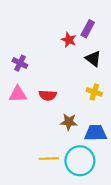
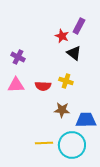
black triangle: (93, 59) -> (74, 53), moved
yellow cross: (94, 92) -> (66, 81), moved

